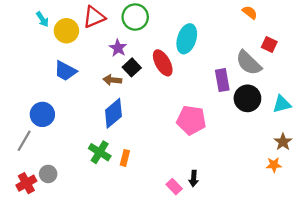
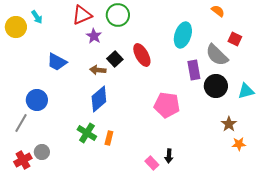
yellow circle: (66, 31) -> (16, 27), moved
cyan ellipse: (187, 39) -> (183, 35), moved
purple star: (118, 48) -> (94, 36), moved
brown star: (283, 142) -> (229, 124), moved

